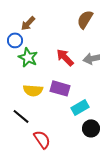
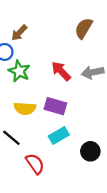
cyan rectangle: (80, 107) -> (59, 136), moved

